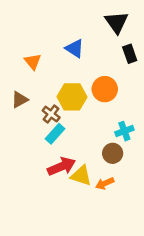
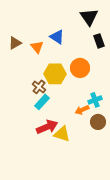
orange triangle: (33, 62) -> (37, 47), moved
brown triangle: (20, 100) -> (15, 43), moved
brown circle: (113, 153) -> (98, 122), moved
orange arrow: (105, 183) -> (82, 110), moved

